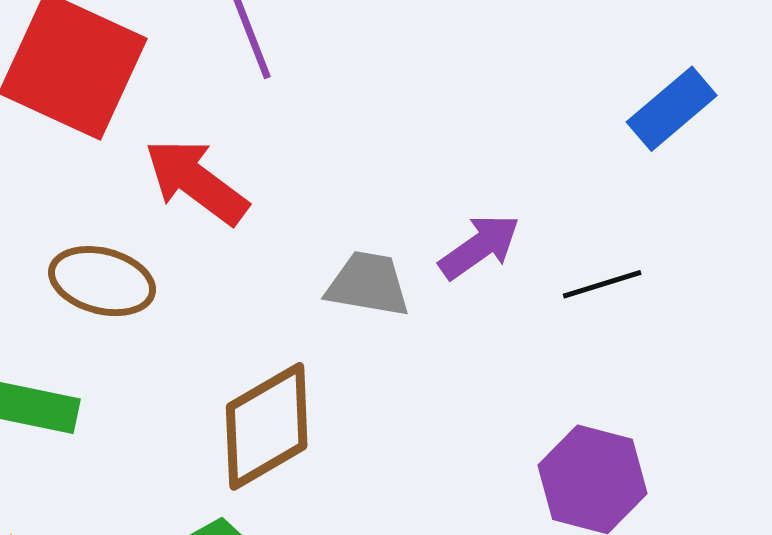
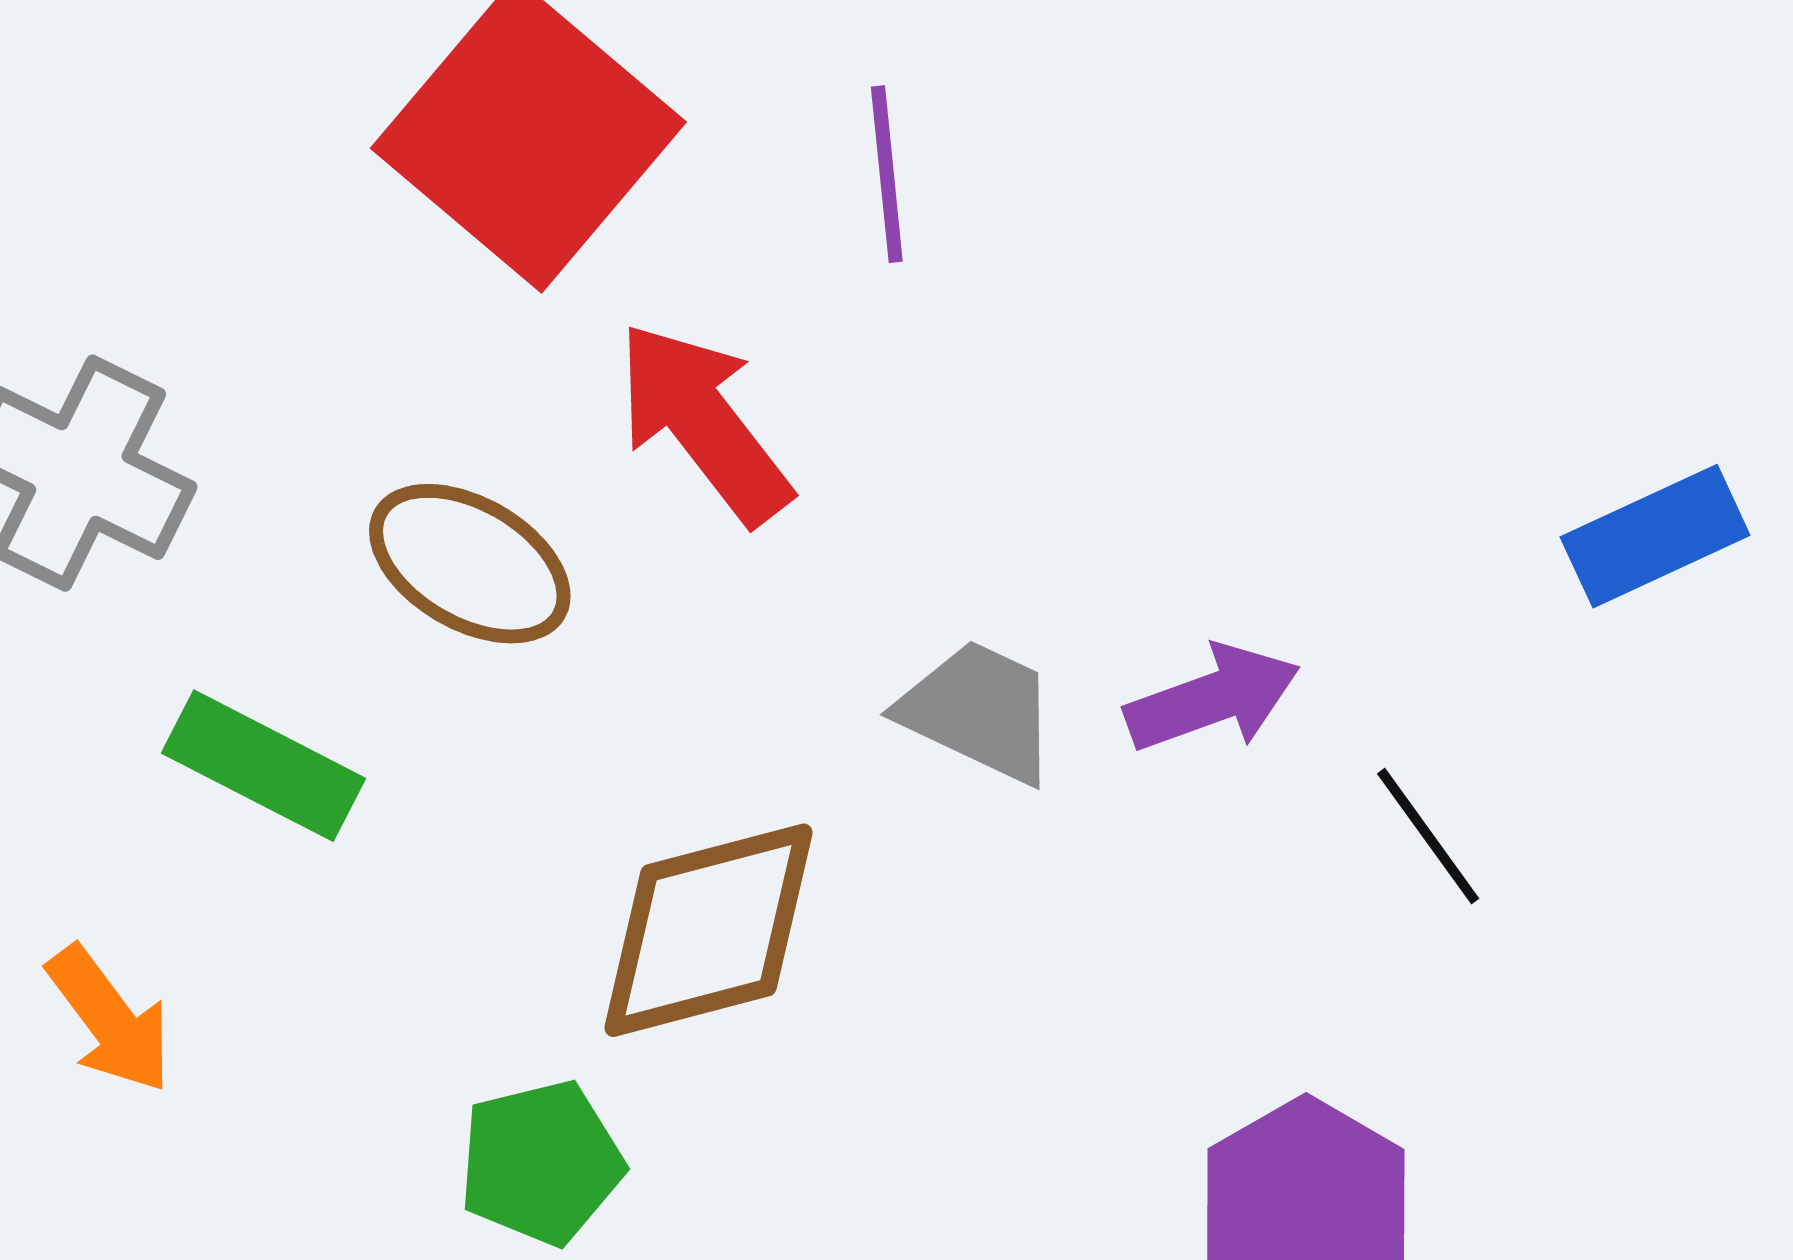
black line: (602, 284) -> (1428, 836), turned 56

